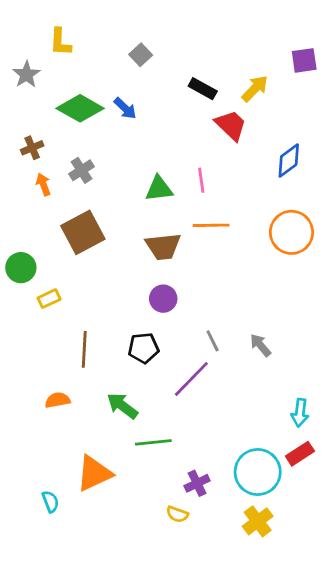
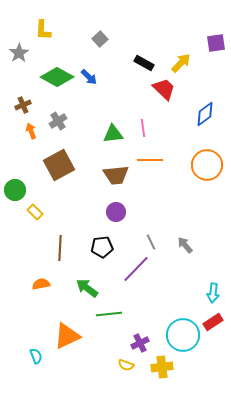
yellow rectangle: (49, 299) -> (35, 212), turned 70
yellow cross: (258, 521) -> (162, 367), moved, turned 30

